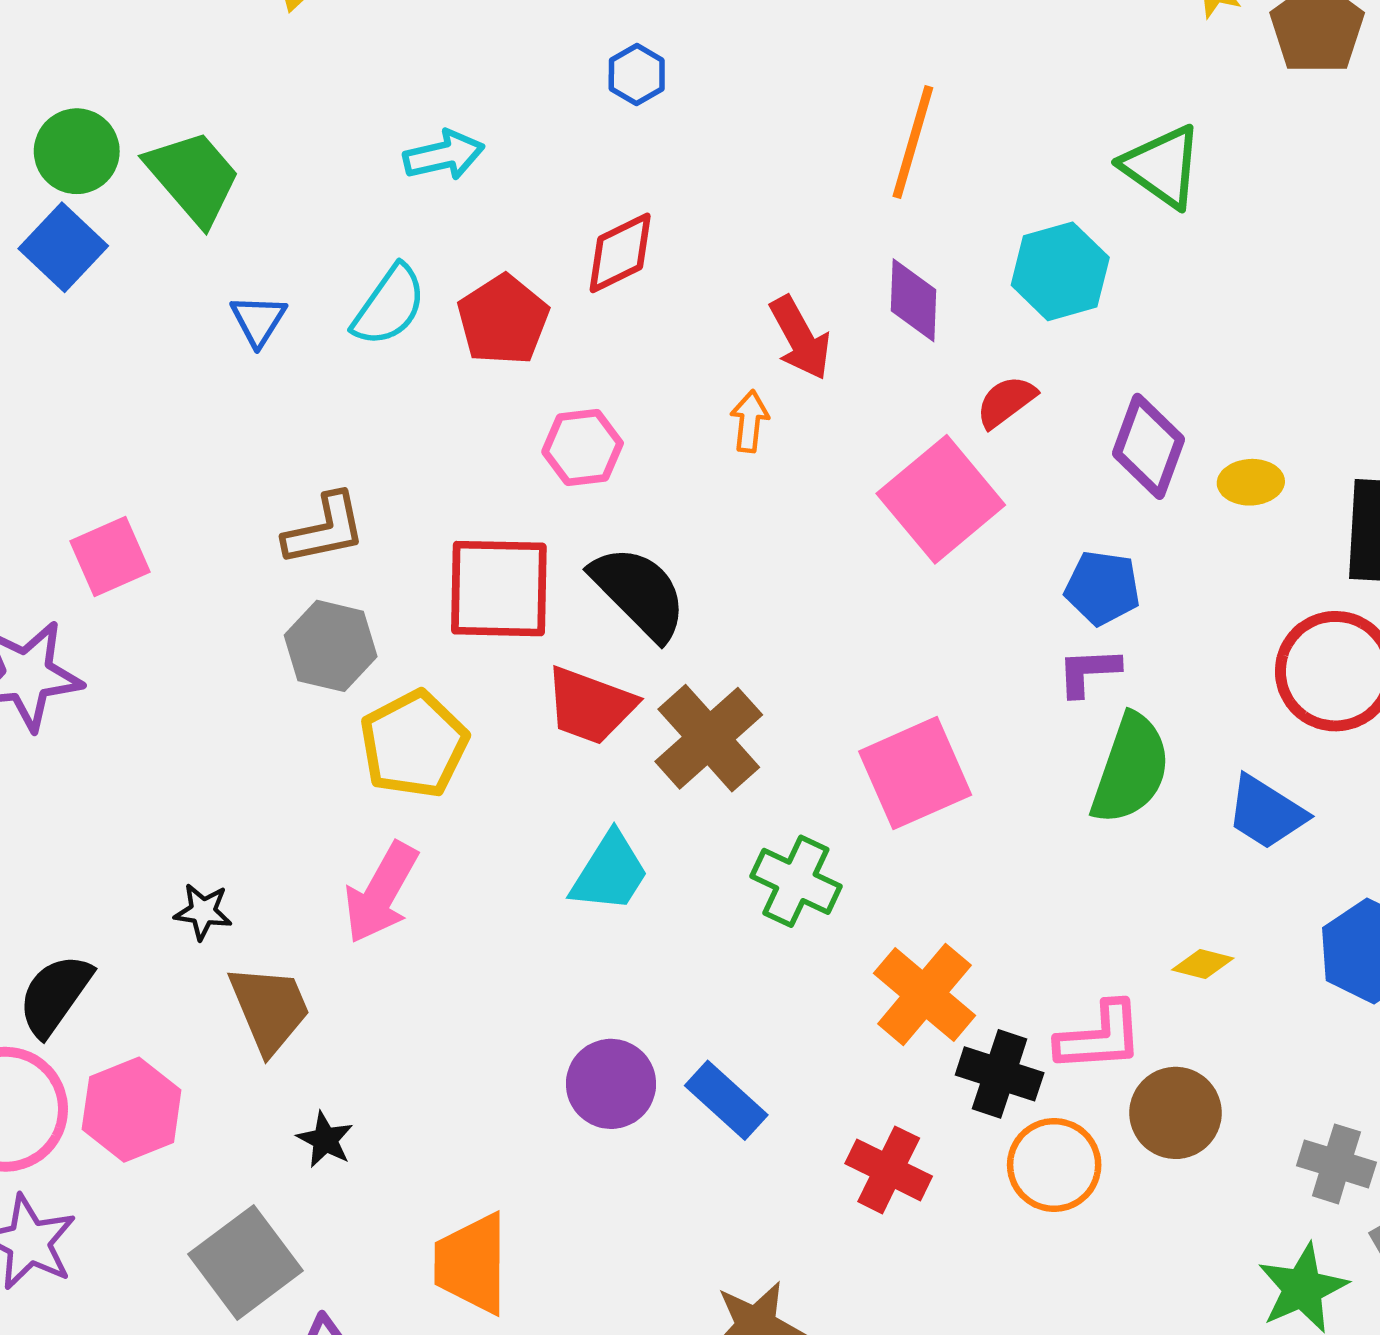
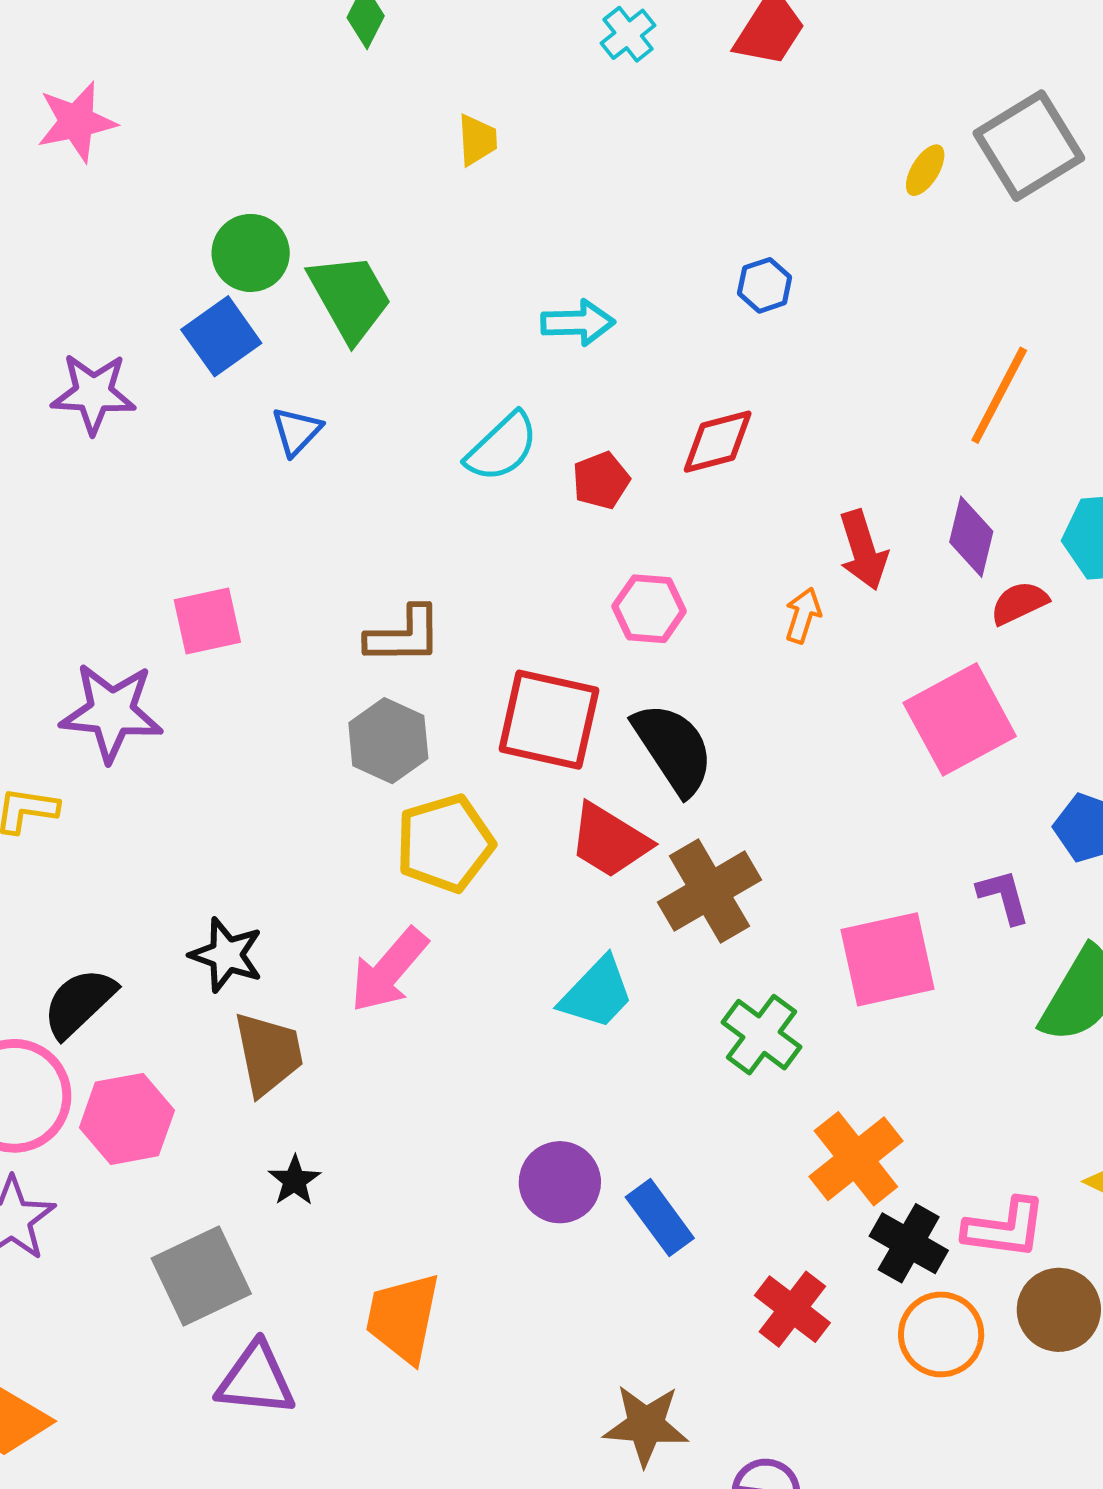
blue triangle: (258, 320) -> (297, 431), moved
red pentagon: (503, 320) -> (601, 480), size x0.7
red semicircle: (1006, 402) -> (1019, 603), moved
purple L-shape: (1088, 672) -> (1004, 897), moved, turned 66
black star: (203, 912) -> (226, 955), size x1.4

